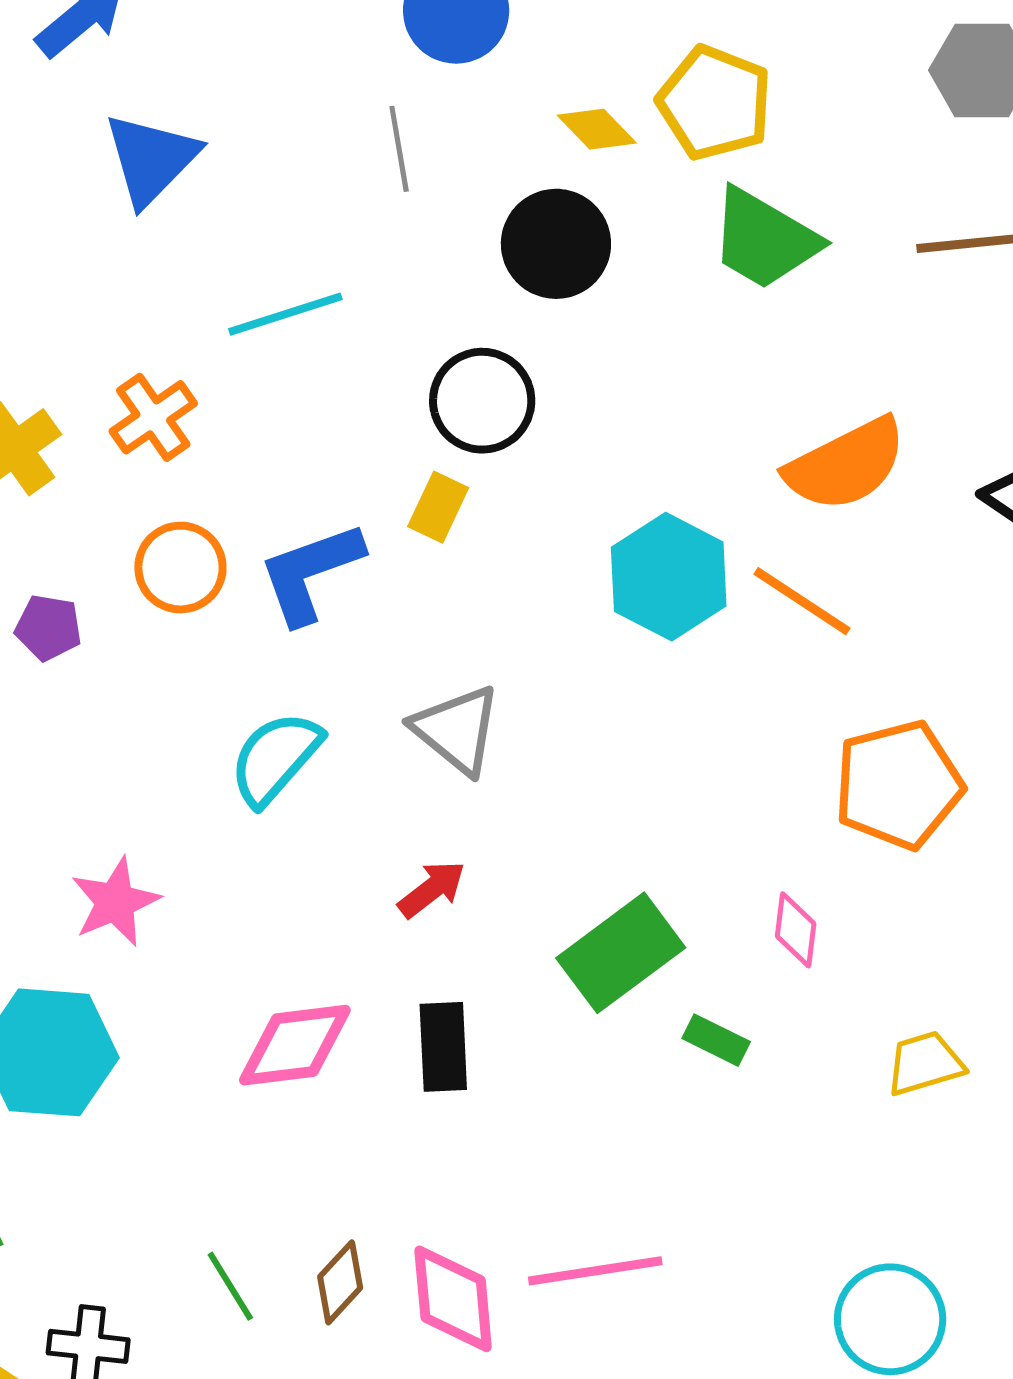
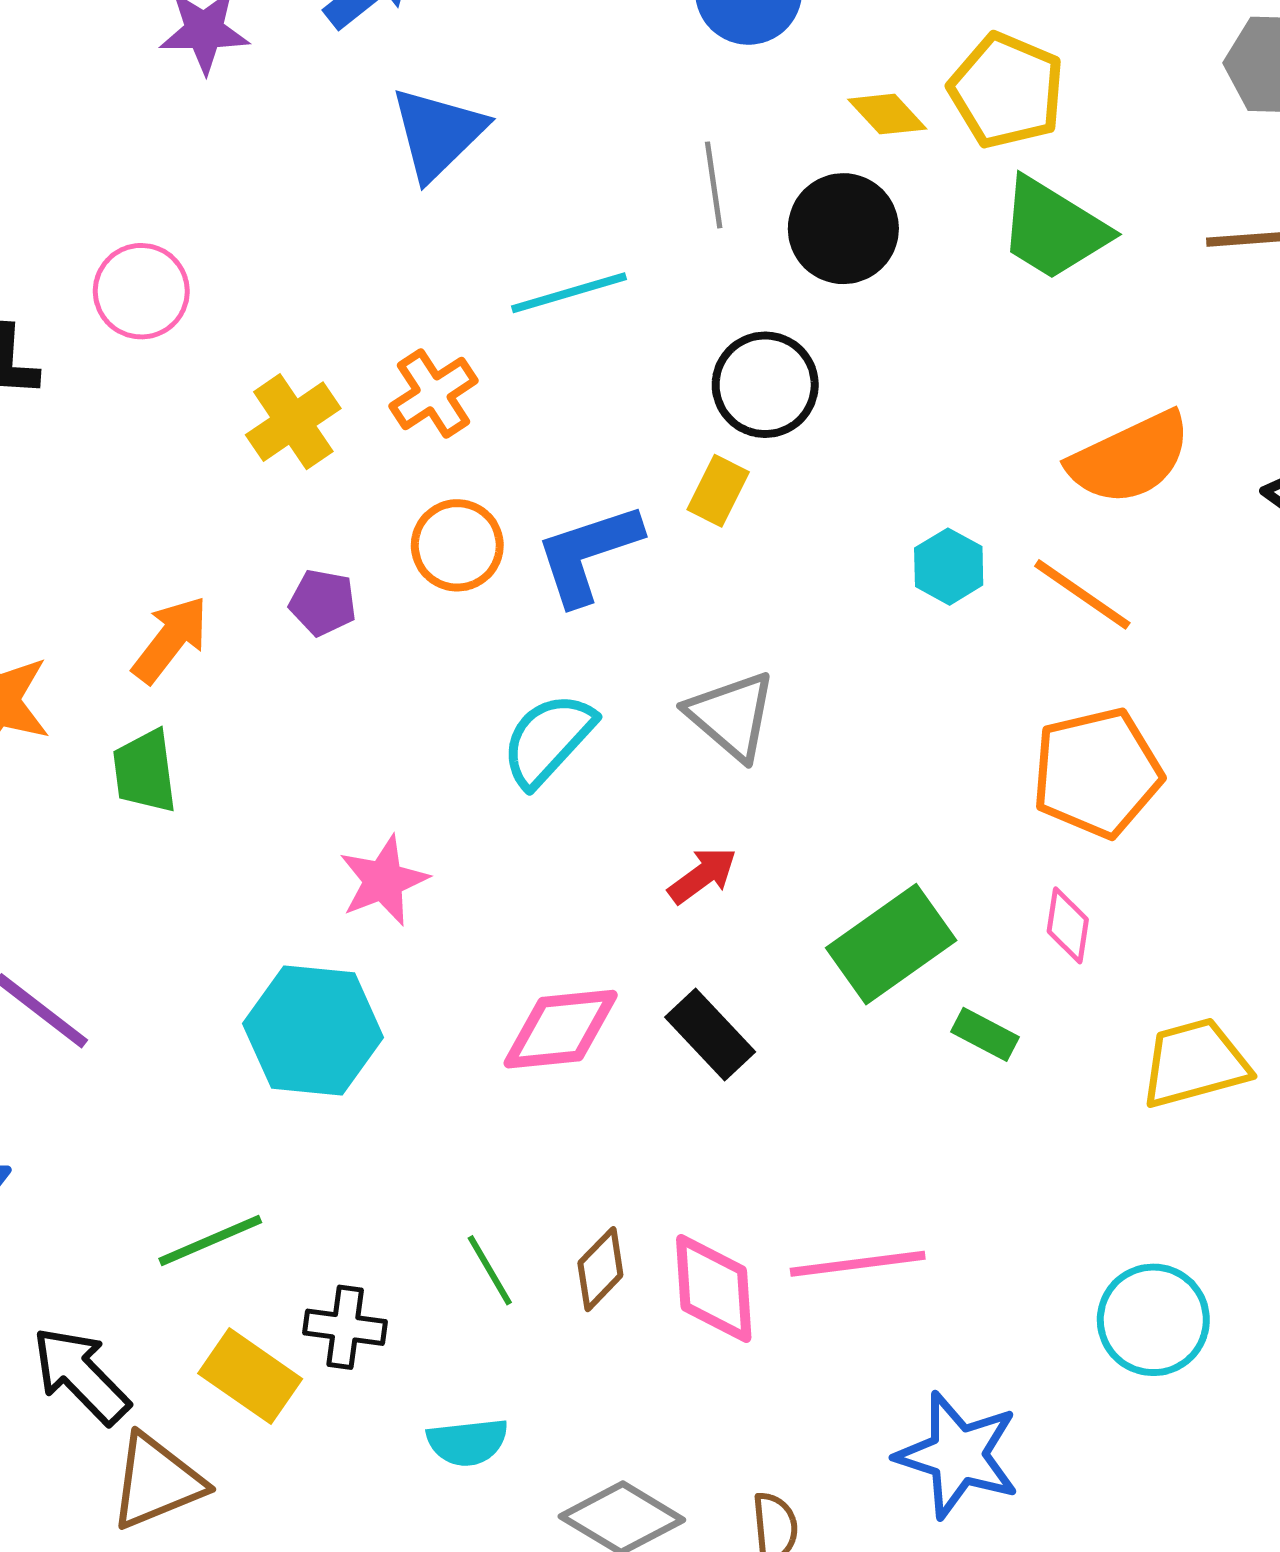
gray line: (399, 149) -> (714, 185), moved
cyan hexagon: (669, 577) -> (949, 567), size x0.6
orange pentagon: (898, 785) -> (1097, 773), moved
black rectangle: (443, 1047) -> (710, 1035), turned -42
yellow trapezoid: (925, 1063) -> (1195, 1063), size x1.4

